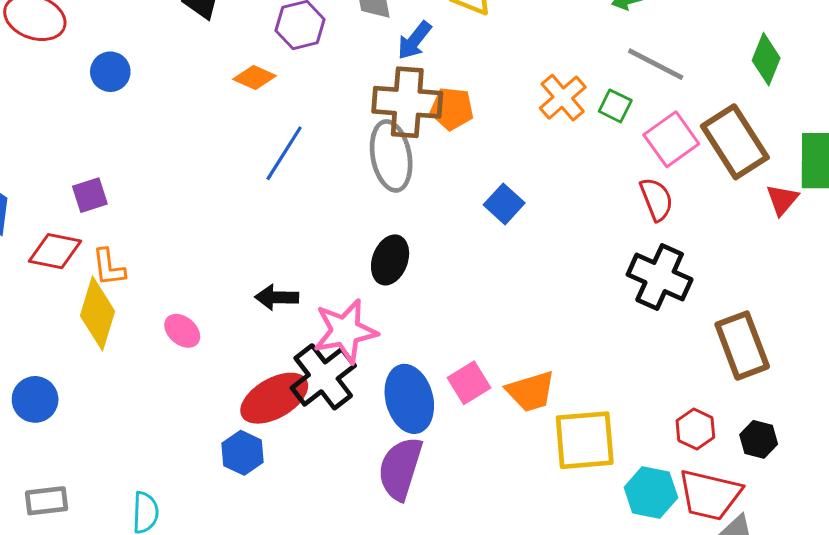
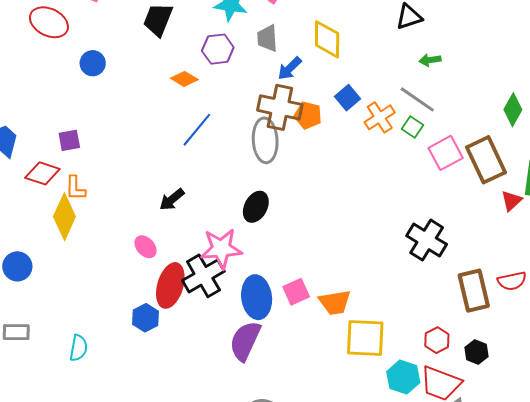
gray line: (656, 64) -> (417, 99), moved
red semicircle: (656, 199) -> (512, 281), moved, turned 92
blue square: (504, 204) -> (348, 98), moved
black arrow: (277, 297) -> (172, 200), moved, turned -48
pink ellipse: (182, 331) -> (146, 247), moved
red ellipse: (274, 398) -> (170, 285), turned -51

